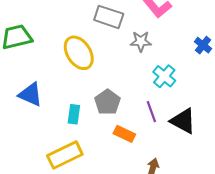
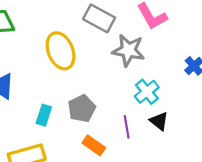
gray star: (141, 41) -> (128, 50), size x1.4
black triangle: (183, 121) -> (159, 121), moved, size x0.7

